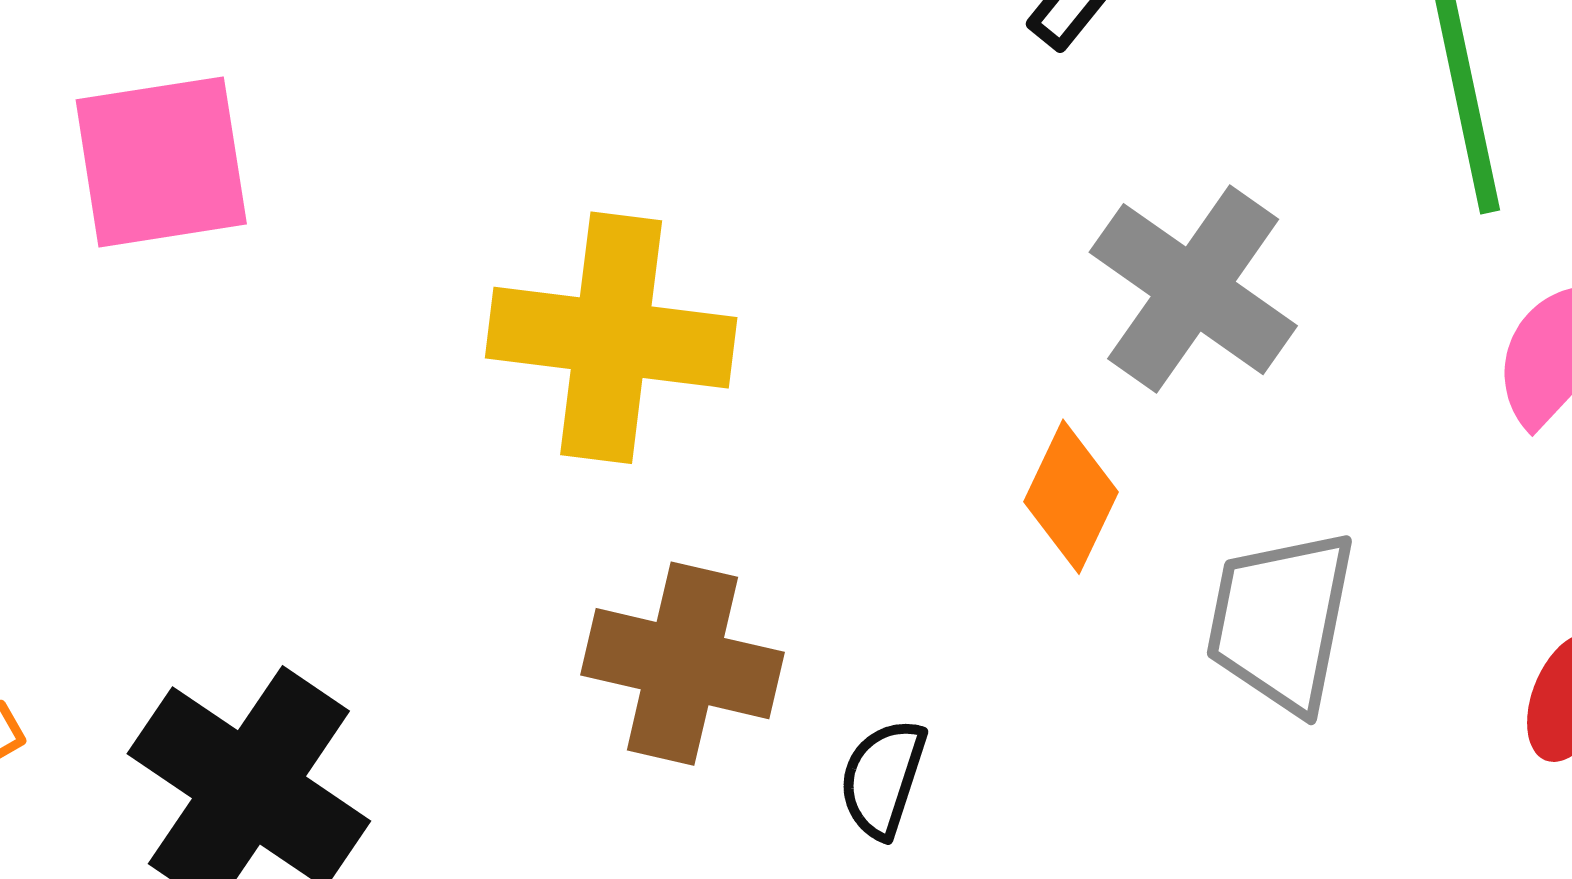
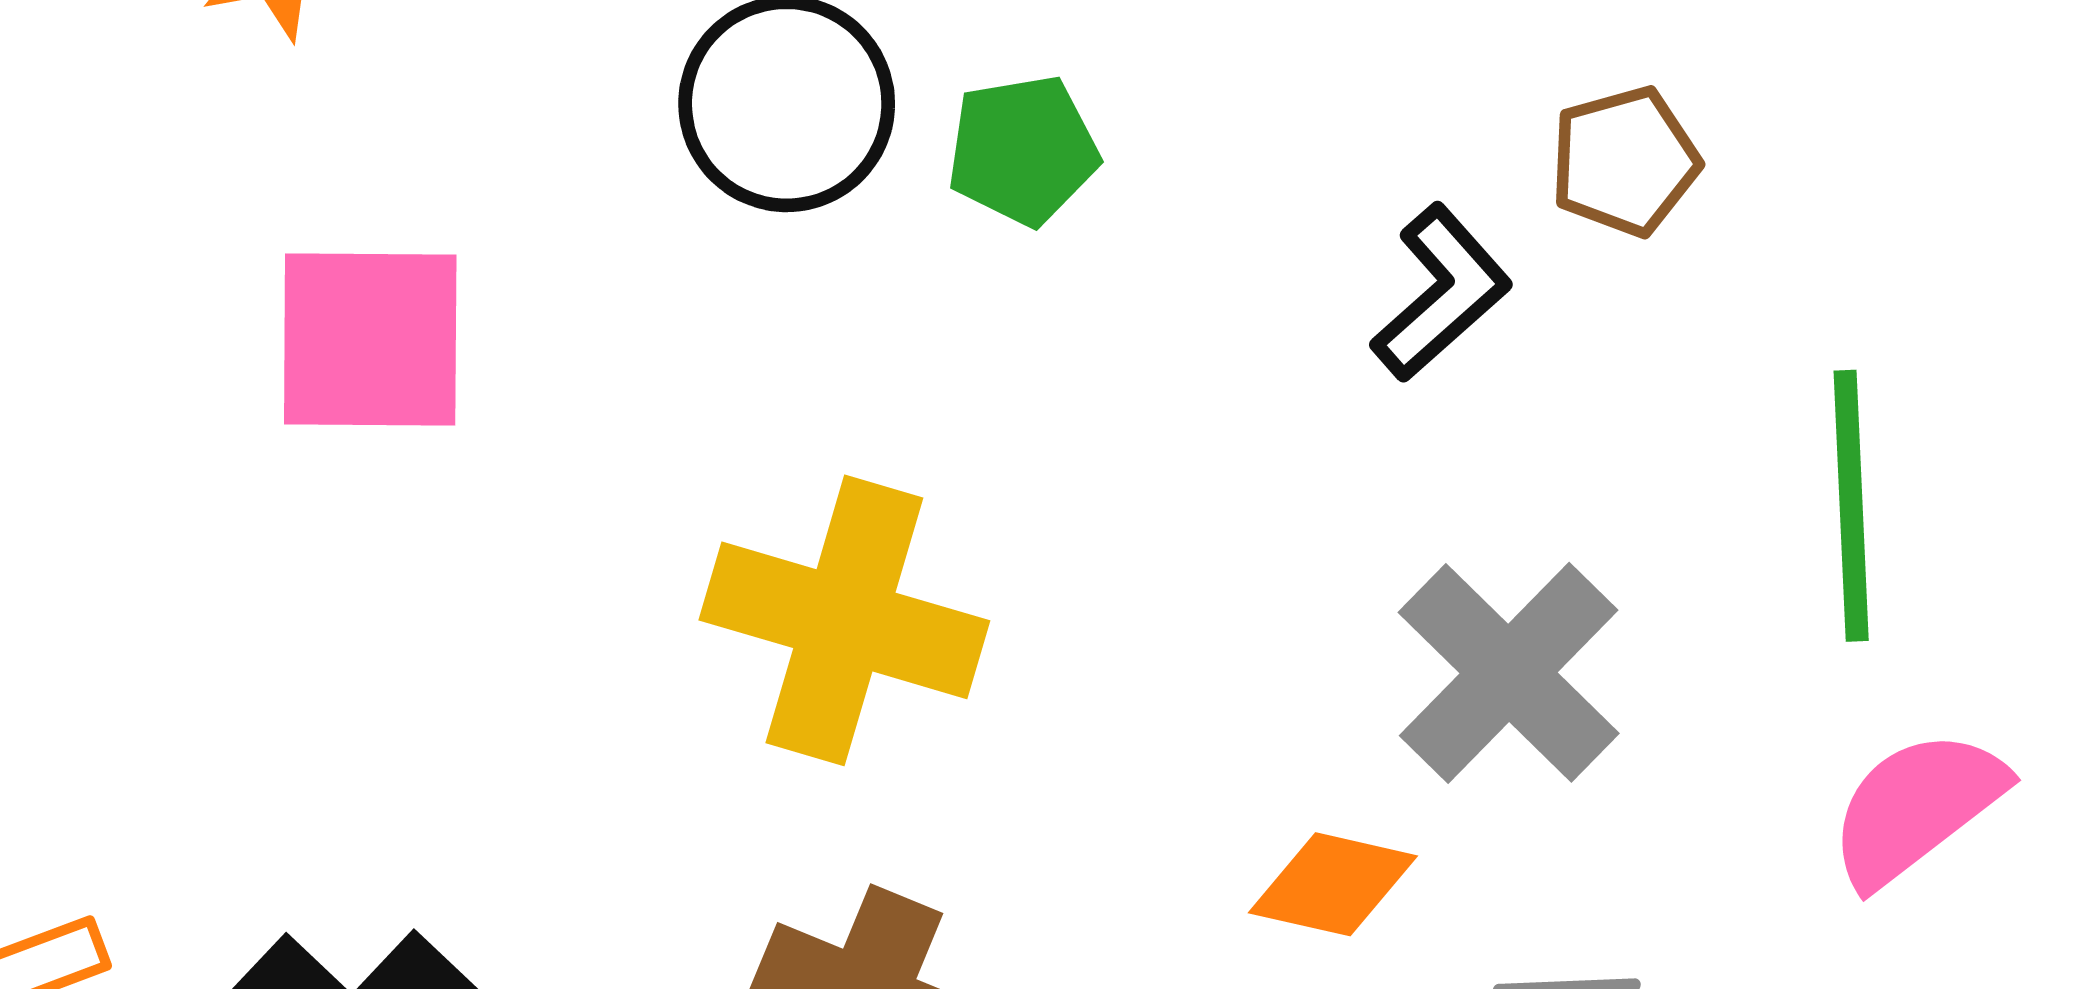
orange diamond: (1071, 497) -> (1333, 884), turned 68

